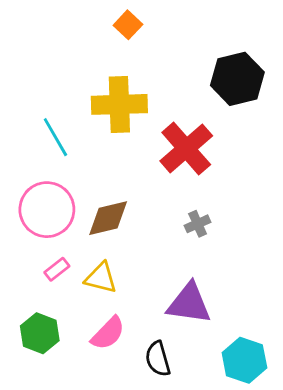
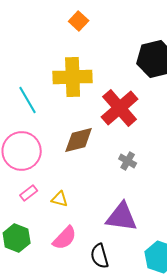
brown diamond: (108, 218) -> (79, 140), moved
gray cross: (198, 224) -> (128, 161), turned -36
yellow triangle: (101, 278) -> (60, 199), size x0.7

